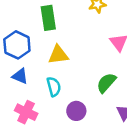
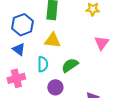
green semicircle: (106, 83) -> (70, 65), moved
pink cross: (26, 112) -> (16, 78), turned 36

